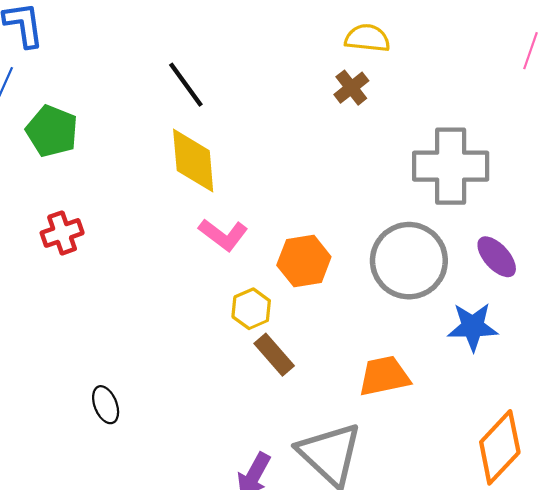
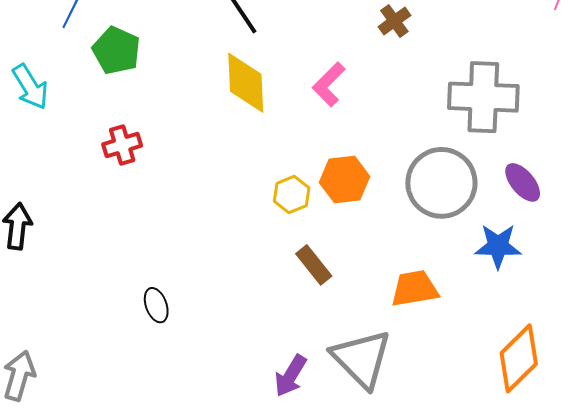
pink L-shape: (223, 235) -> (329, 84), moved, turned 96
yellow hexagon: (251, 309) -> (292, 195), moved

